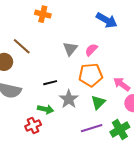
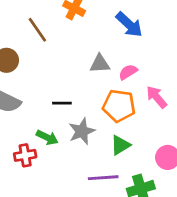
blue arrow: (107, 20) -> (129, 25), moved
brown line: (22, 46) -> (37, 30), moved
gray triangle: (70, 49) -> (100, 64), turned 35
pink arrow: (122, 84) -> (157, 97), moved

